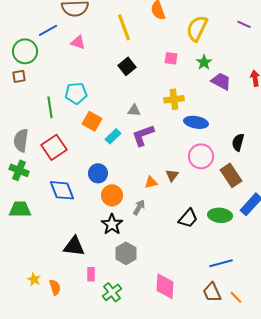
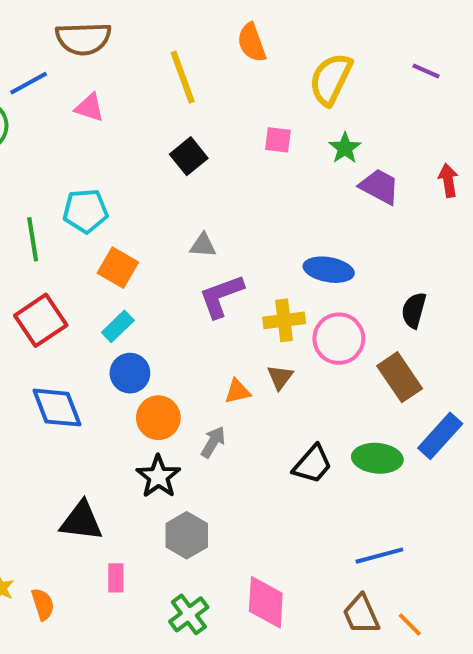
yellow cross: (174, 99) -> (284, 320), moved
cyan rectangle: (113, 136) -> (118, 326), moved
green cross: (112, 292) -> (189, 614), moved

